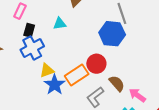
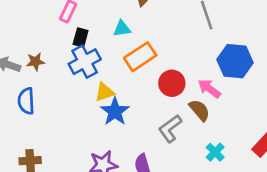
blue hexagon: (112, 34) -> (235, 61), moved
orange rectangle: (77, 75) -> (140, 57), moved
pink arrow: (137, 95) -> (209, 89), moved

